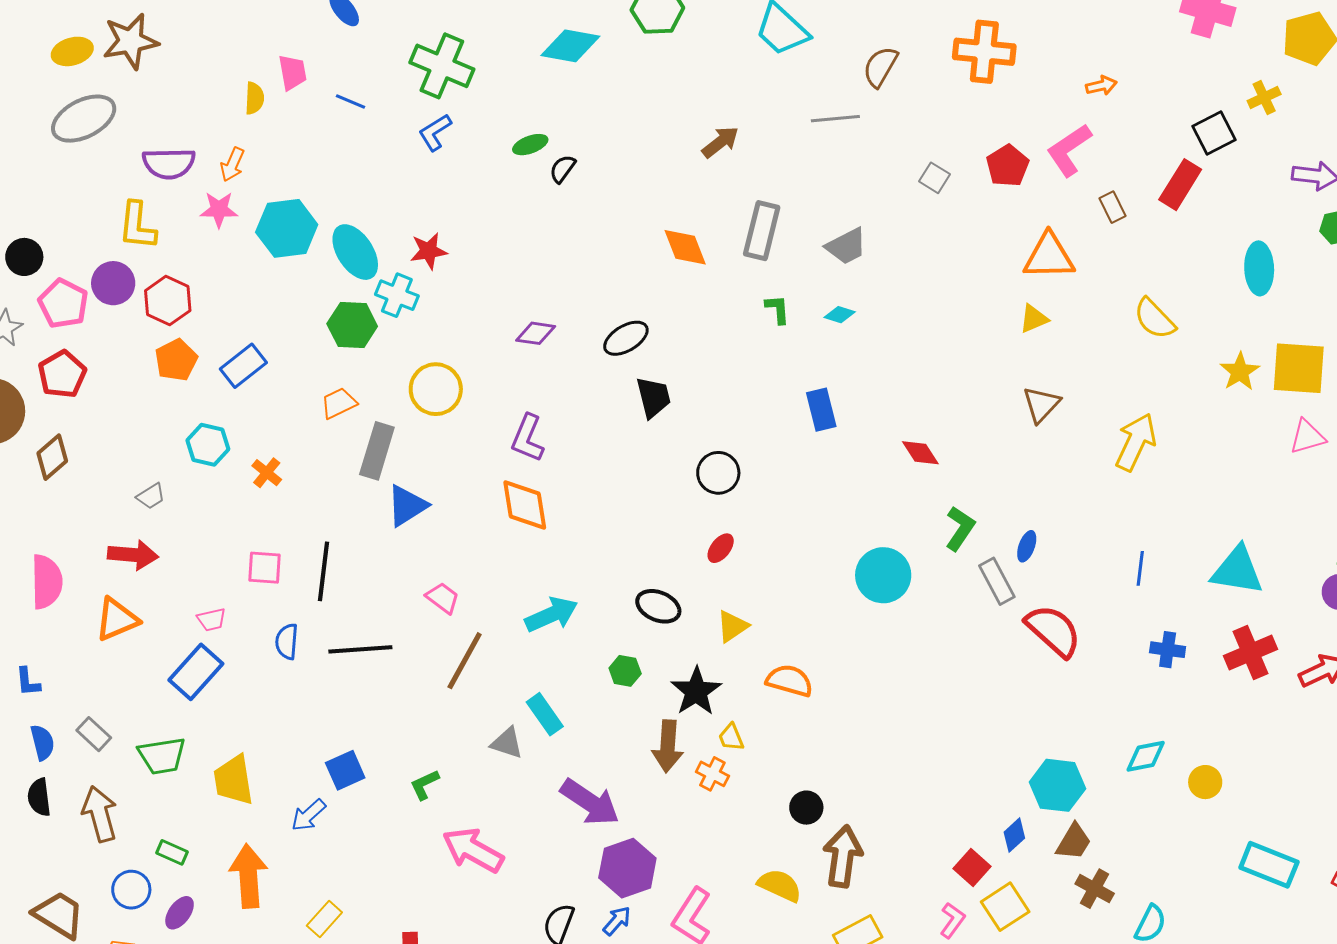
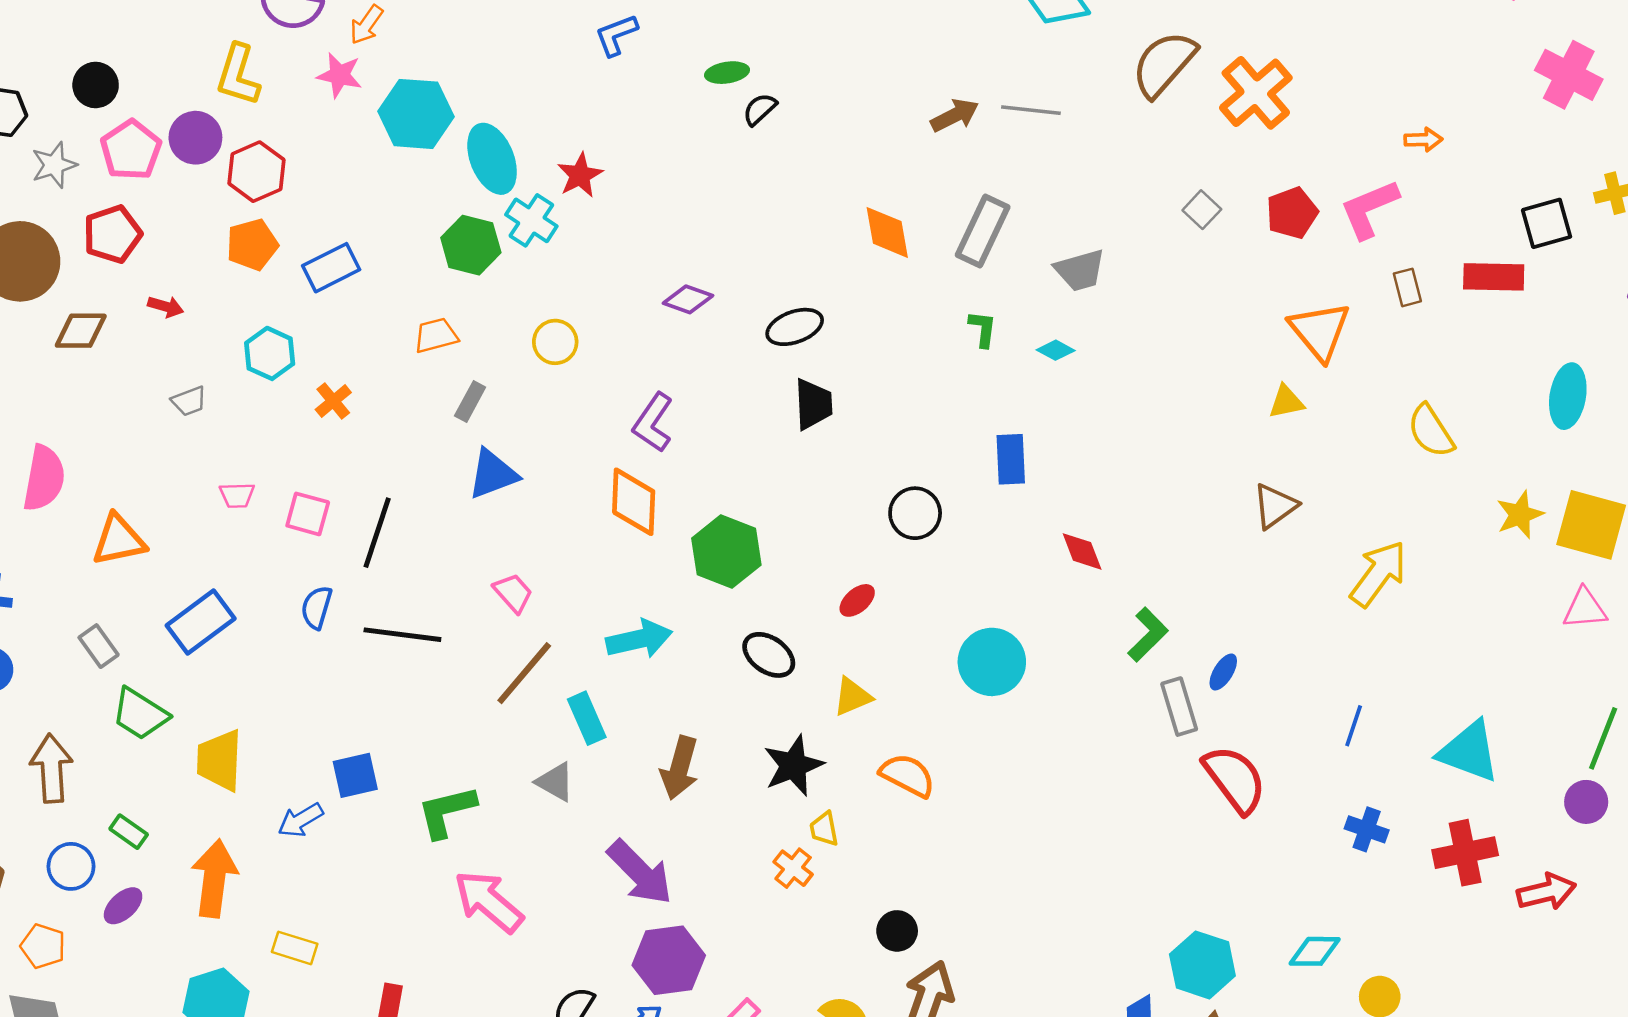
orange cross: (984, 52) -> (1256, 93), moved, turned 32
brown semicircle: (880, 67) -> (1164, 64), size x1.4
gray line: (835, 119) -> (1031, 110), moved
red rectangle: (1180, 185) -> (1494, 277), turned 48
red star: (429, 251) -> (580, 175), turned -30
orange triangle: (1049, 256) -> (1320, 331), turned 40
yellow circle: (436, 389) -> (555, 342), size x0.7
gray rectangle: (377, 451) -> (470, 402), size x0.6
red diamond: (920, 453) -> (1082, 551), moved
brown diamond: (52, 457) -> (81, 331), turned 30
black circle: (718, 473) -> (915, 513), moved
red arrow: (133, 555) -> (166, 307), moved, size x0.6
cyan circle: (883, 575) -> (992, 662), moved
pink trapezoid: (212, 620) -> (237, 495), moved
green hexagon: (625, 671) -> (726, 552), moved, size x1.8
cyan rectangle: (545, 714) -> (587, 718), moved
gray rectangle: (94, 734) -> (99, 646), moved
brown arrow: (668, 746) -> (680, 768), moved
green trapezoid: (162, 756) -> (140, 714), turned 30
green L-shape: (425, 785) -> (447, 812), size x1.6
yellow rectangle: (324, 919) -> (295, 948), turned 54

